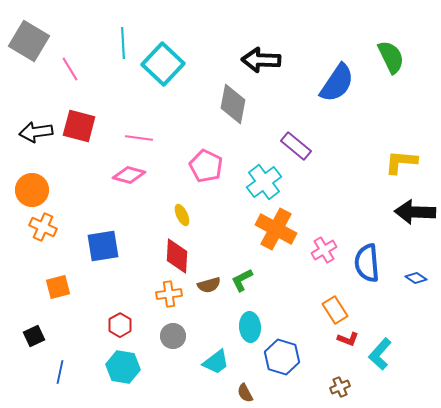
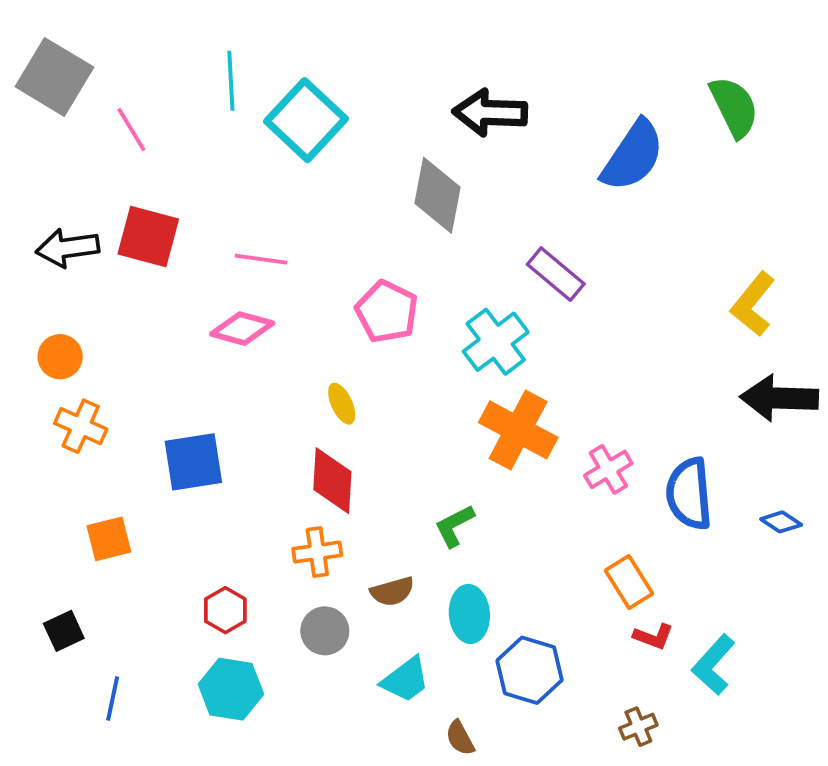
yellow L-shape: (401, 162) -> (753, 304), turned -56
orange circle: (32, 190) -> (60, 357), size x0.7
brown semicircle: (209, 285) -> (392, 591), moved

